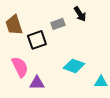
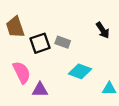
black arrow: (80, 14) -> (103, 30), moved
gray rectangle: (58, 24) -> (63, 42), moved, turned 40

